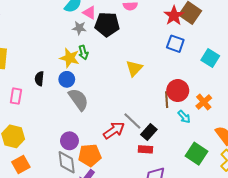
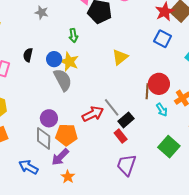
gray star: (79, 28) -> (42, 12), moved
yellow star: (70, 58) -> (69, 62), moved
red rectangle: (145, 149) -> (121, 136), turned 40

